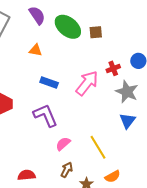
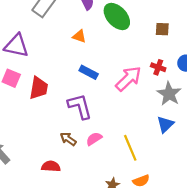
brown square: (96, 32) -> (162, 29), moved
red cross: (113, 68) -> (158, 67), turned 32
brown arrow: (67, 170) -> (68, 139), moved, turned -91

